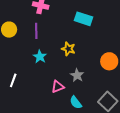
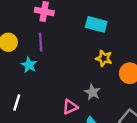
yellow star: (68, 49) -> (104, 58), moved
cyan star: (40, 57) -> (29, 65), moved

